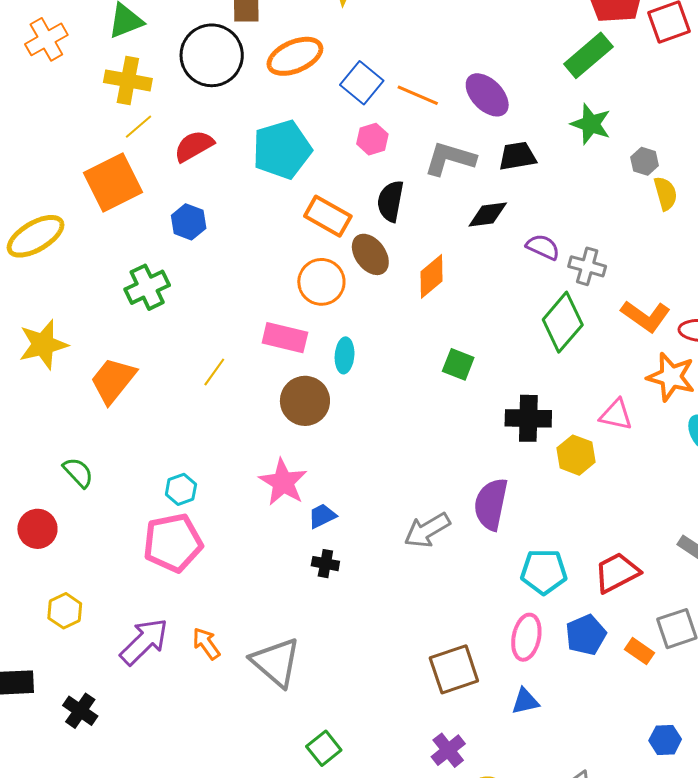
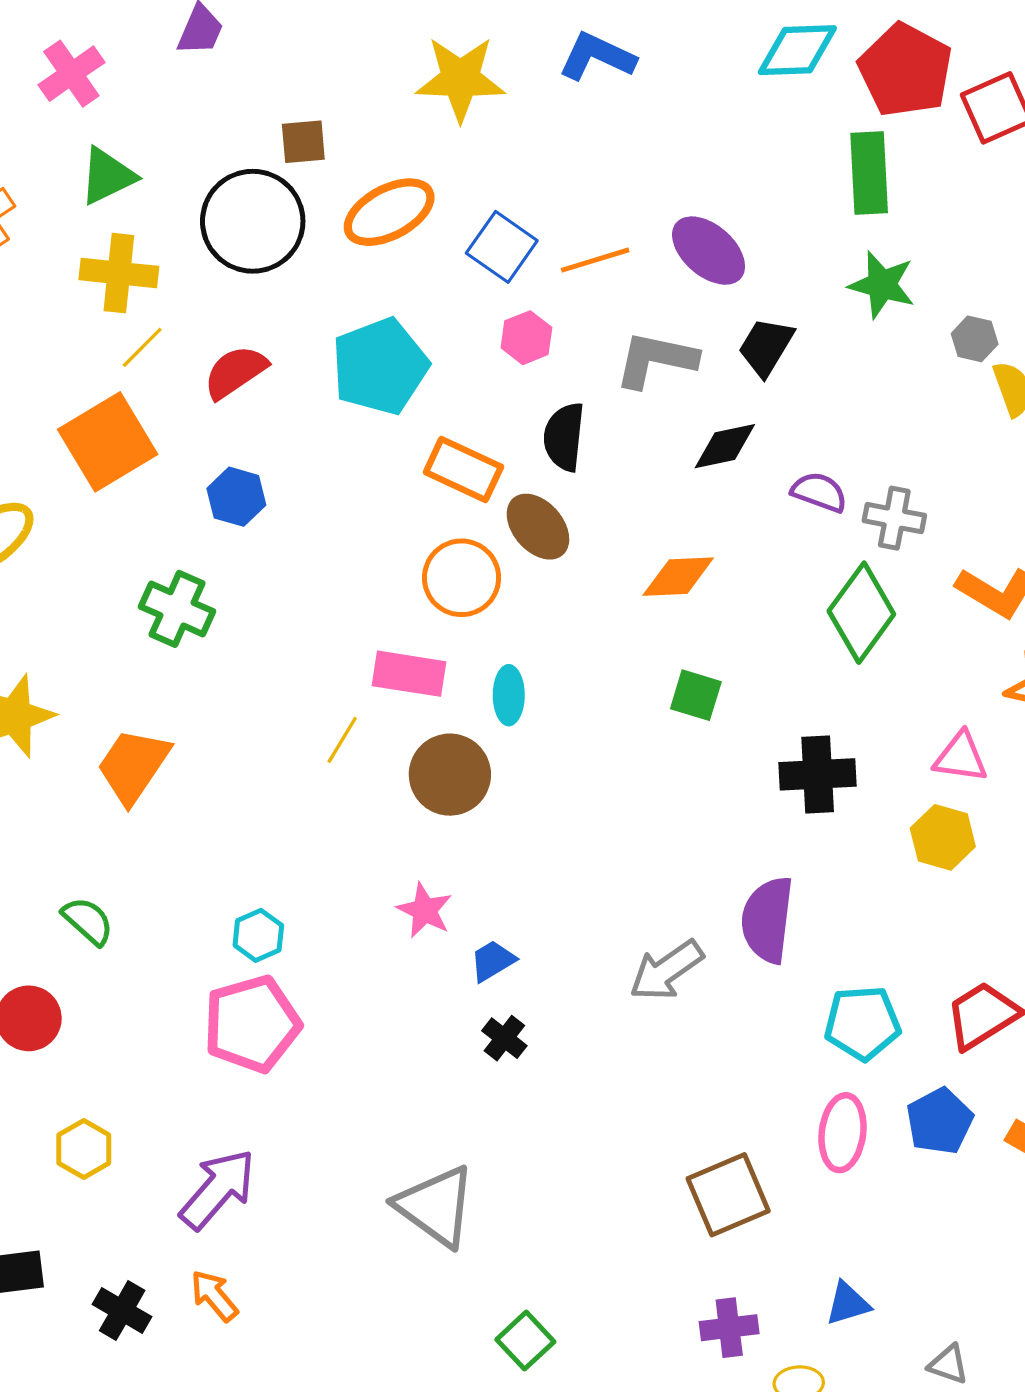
green rectangle: (588, 55) -> (869, 173), turned -48
orange line: (418, 95) -> (595, 260), turned -36
black trapezoid: (517, 156) -> (766, 347), turned -45
orange diamond: (431, 276) -> (678, 577), moved, turned 42
green cross: (147, 287) -> (177, 609), turned -36
yellow line: (214, 372) -> (342, 740), moved
yellow hexagon: (576, 455) -> (943, 837), moved
pink star: (283, 482) -> (425, 910), size x0.7
black cross: (325, 564) -> (504, 1038), turned 32
orange arrow: (206, 644) -> (214, 1296), moved
blue triangle: (525, 701) -> (848, 1303), moved
purple cross: (448, 750) -> (729, 1328), turned 36

